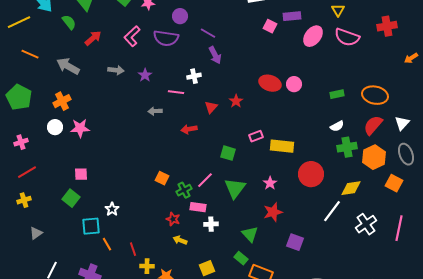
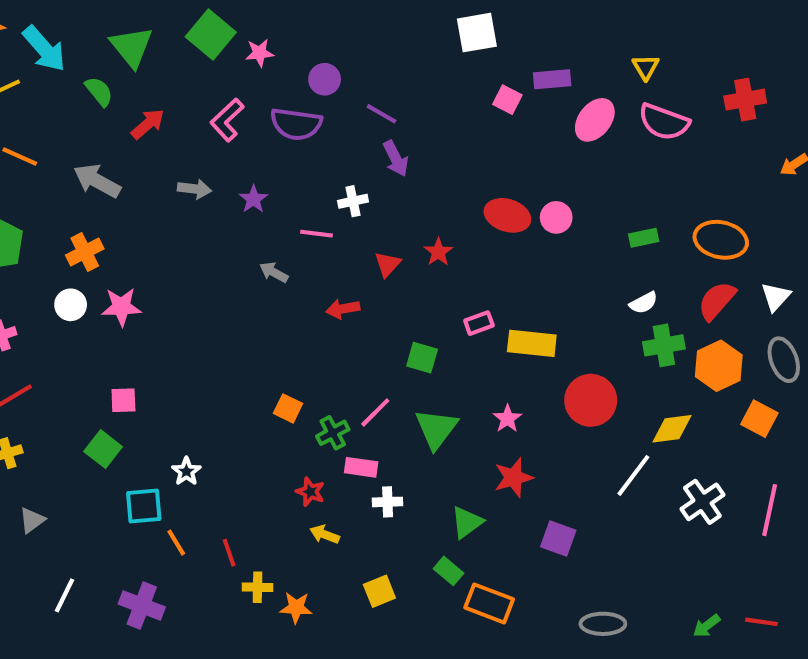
gray arrow: (155, 111) -> (274, 272), turned 32
green triangle: (250, 234) -> (467, 522), turned 36

